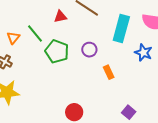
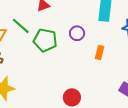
orange rectangle: (109, 72) -> (100, 53), turned 48

